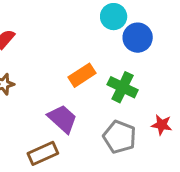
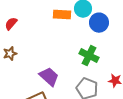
orange rectangle: (82, 75) -> (62, 15), moved, turned 36

